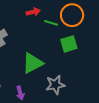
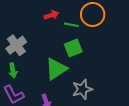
green square: (69, 44) -> (73, 48), moved

